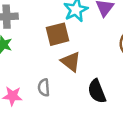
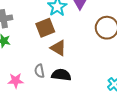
black semicircle: (97, 91) -> (61, 75), moved, turned 126

